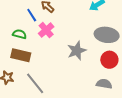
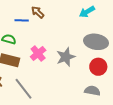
blue line: (32, 15) -> (22, 20), turned -56
pink cross: (46, 30) -> (38, 53), moved

